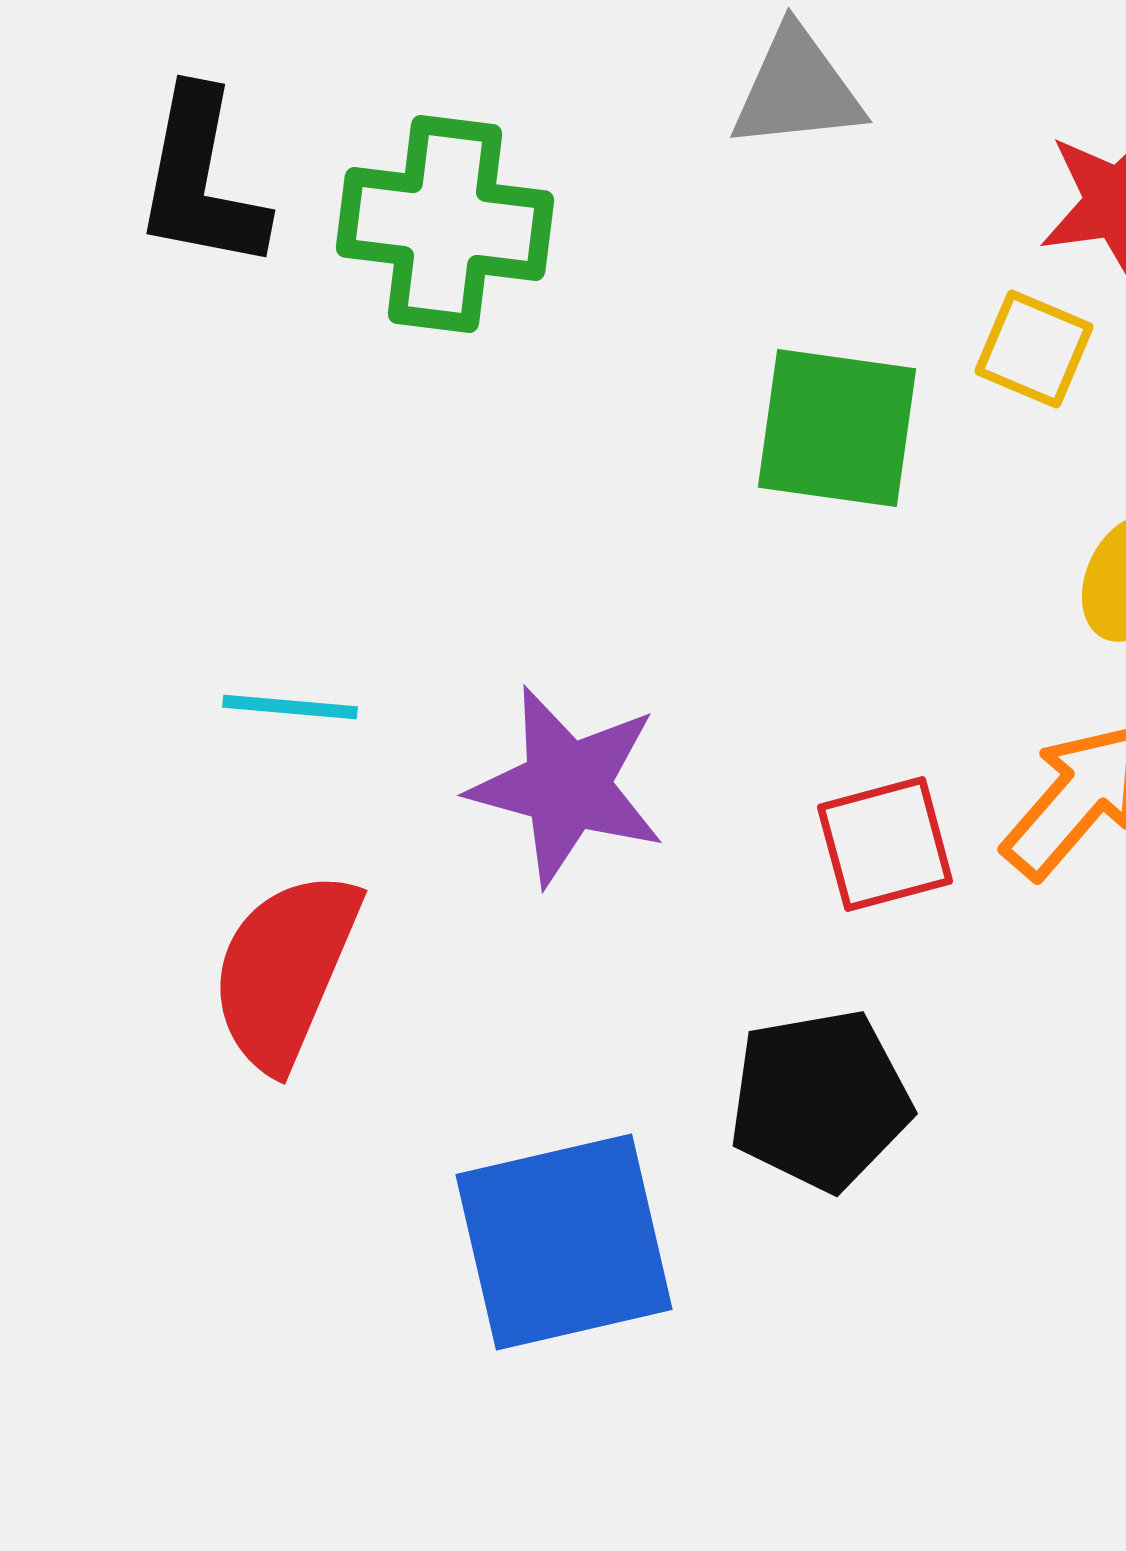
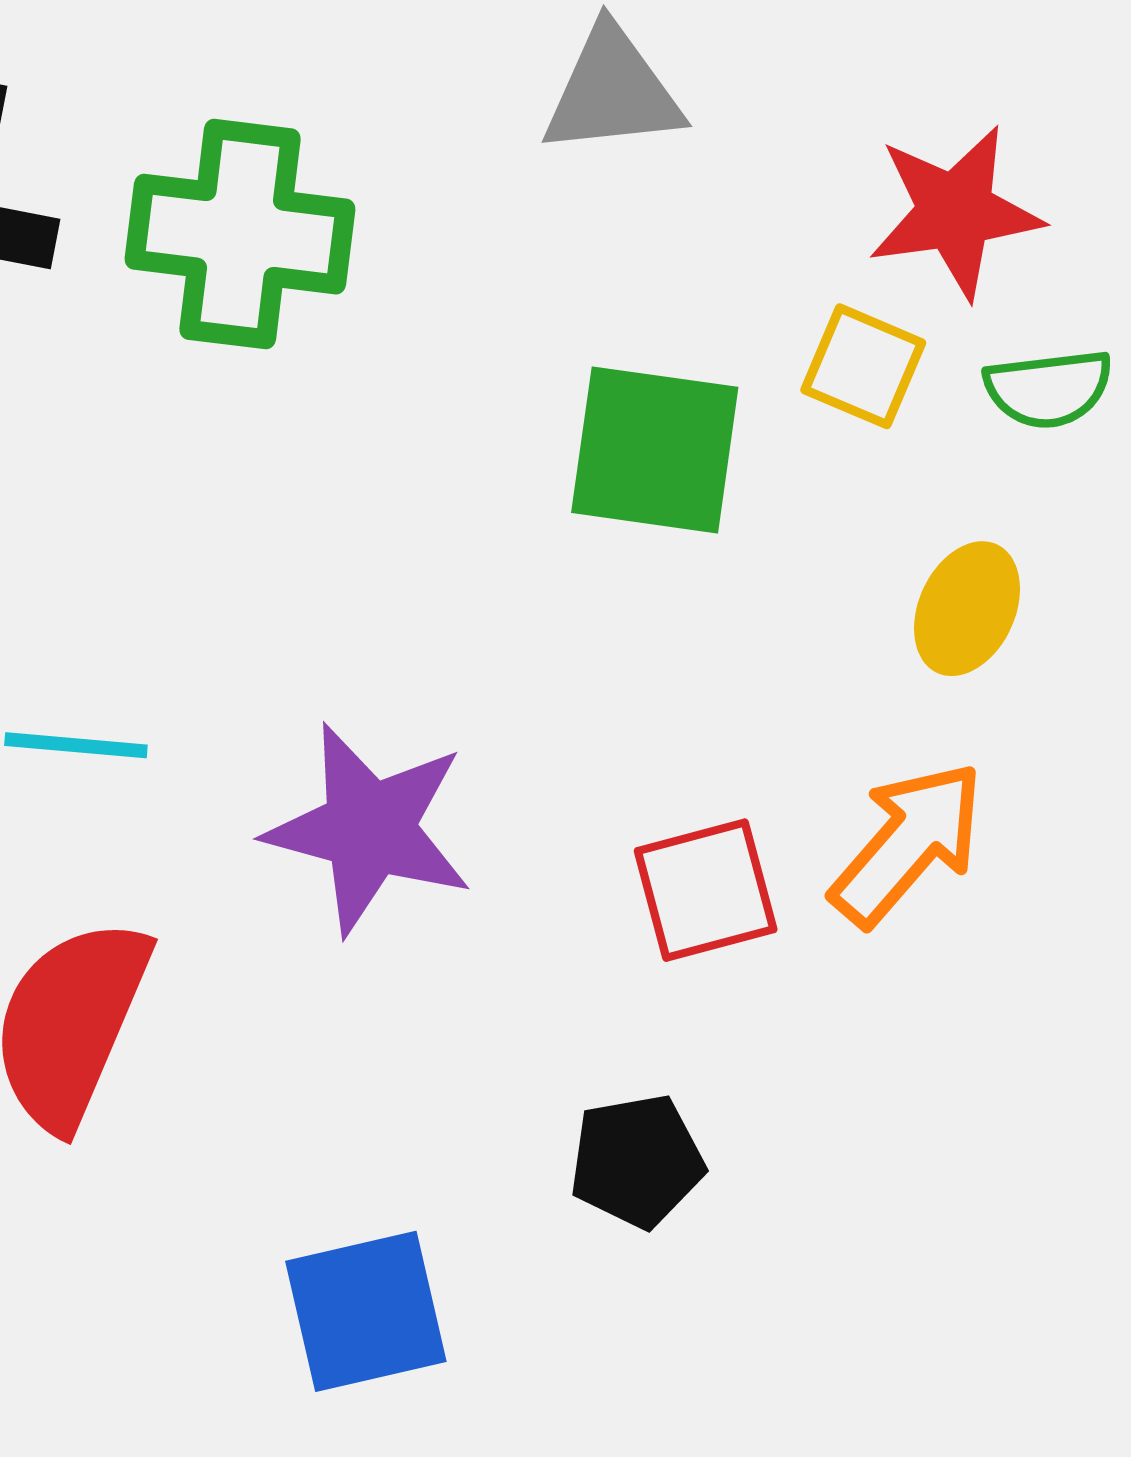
black pentagon: (820, 1100) -> (637, 1161), size x0.7
blue square: (564, 1242) -> (366, 1311), size x0.7

